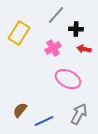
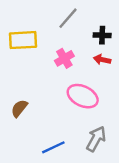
black cross: (76, 29) -> (102, 35), moved
yellow rectangle: (19, 33) -> (23, 40), turned 55
brown semicircle: (20, 110) -> (19, 108), moved

